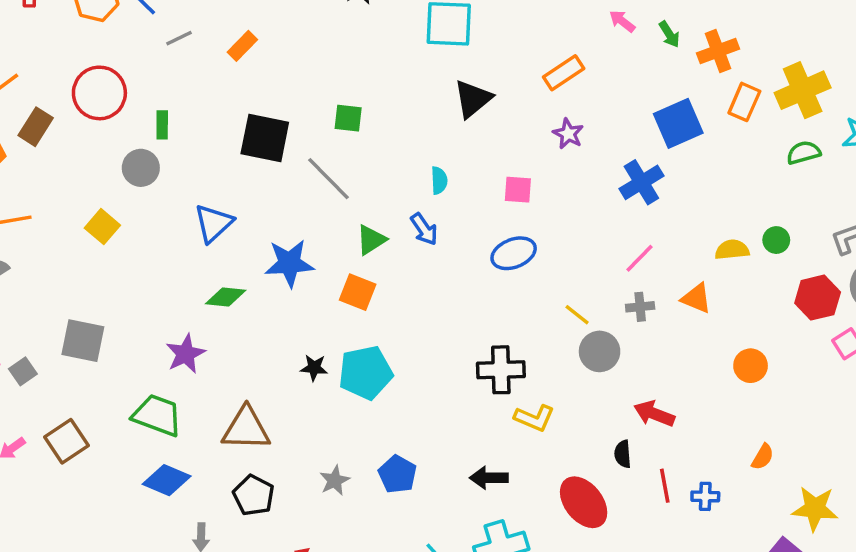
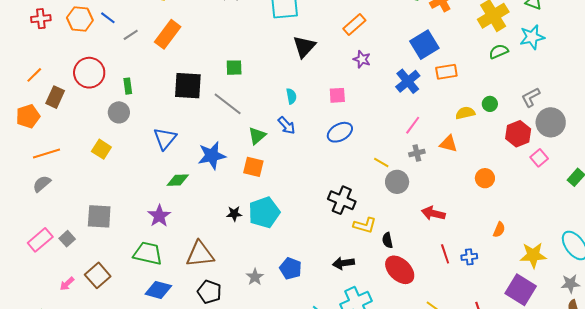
orange rectangle: (242, 46) -> (168, 34), size x1.6
orange rectangle: (744, 102) -> (446, 72), moved, turned 65
black cross: (501, 370) -> (342, 200), turned 32
black semicircle: (623, 454) -> (387, 240), moved

